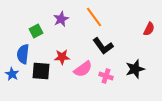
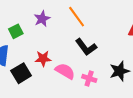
pink semicircle: (83, 69) -> (65, 71), turned -114
black square: (41, 71) -> (21, 73), turned -36

